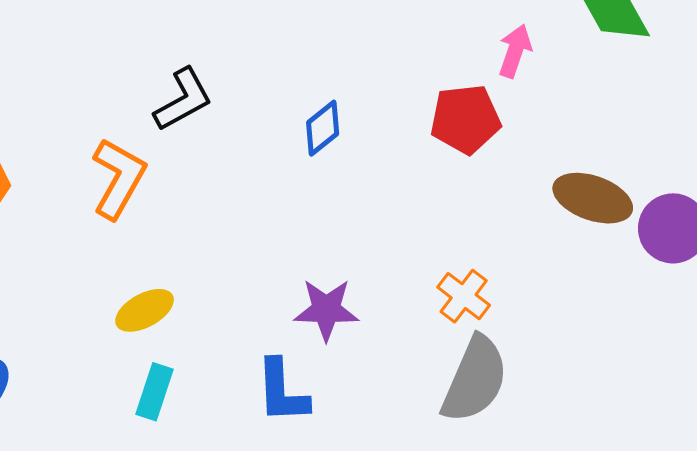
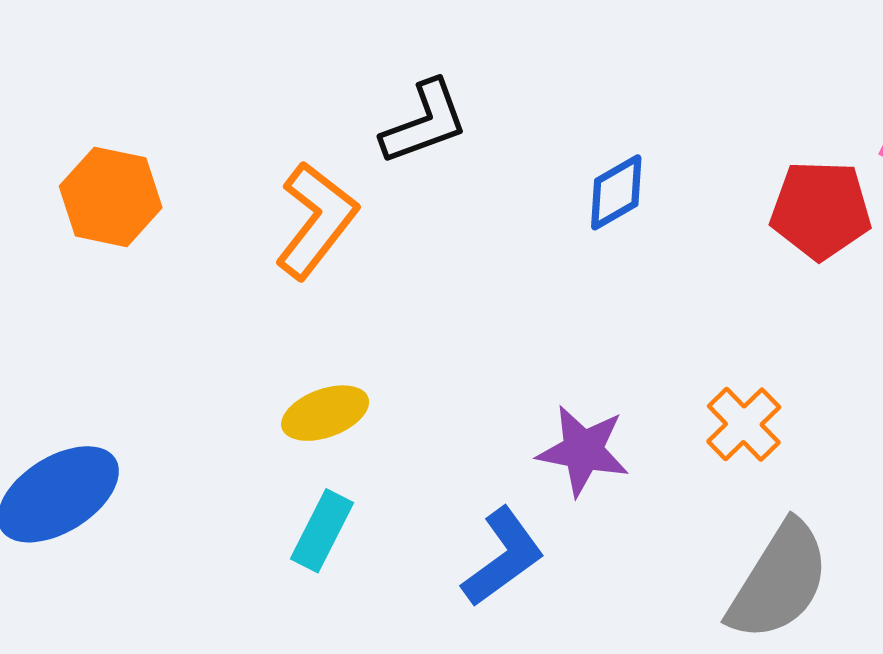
orange cross: (464, 296) -> (744, 424), moved
blue L-shape: (282, 391) -> (503, 557), turned -132

